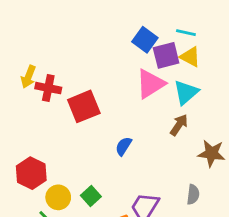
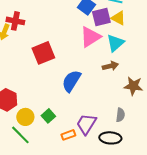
red cross: (48, 88) -> (15, 21), moved
brown arrow: (179, 125) -> (110, 66), turned 42
blue semicircle: (124, 146) -> (71, 81), size x1.6

